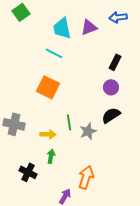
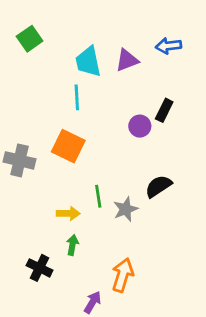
cyan line: (54, 53) -> (77, 97), turned 60
purple circle: (111, 87) -> (140, 126), moved
gray cross: (14, 124) -> (19, 160), moved

